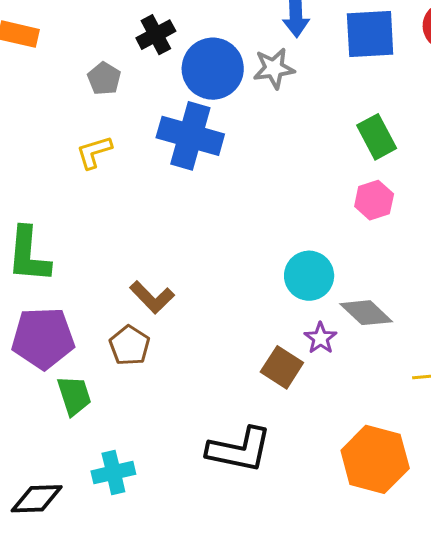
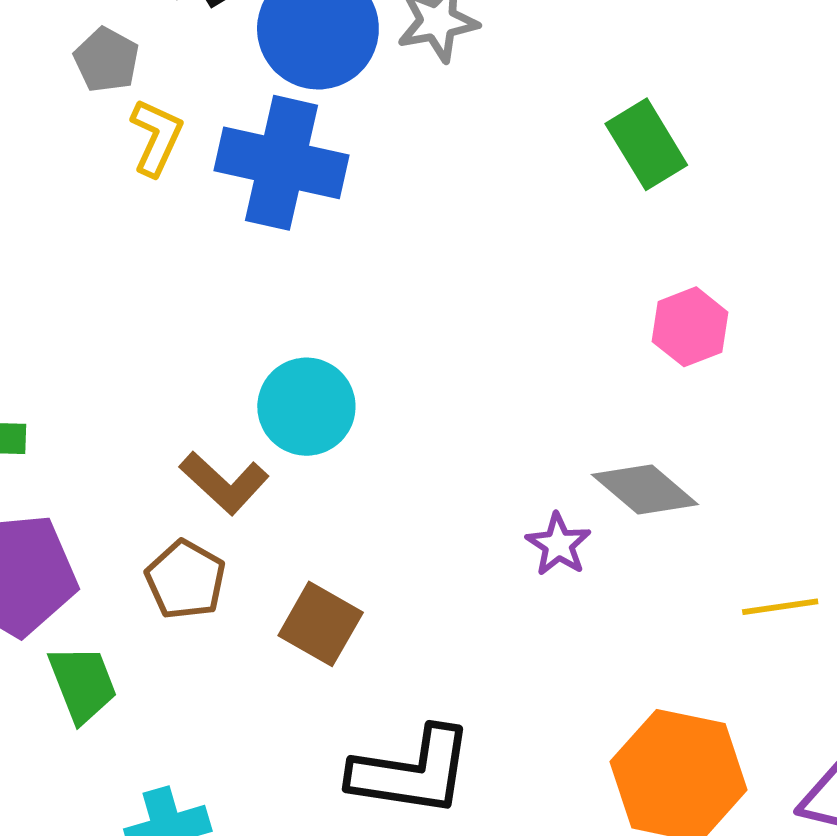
yellow L-shape: (94, 152) -> (156, 137), moved, turned 135
pink hexagon: (374, 200) -> (690, 327), moved
cyan circle: (309, 276) -> (306, 407), moved
brown square: (282, 367) -> (321, 624), moved

